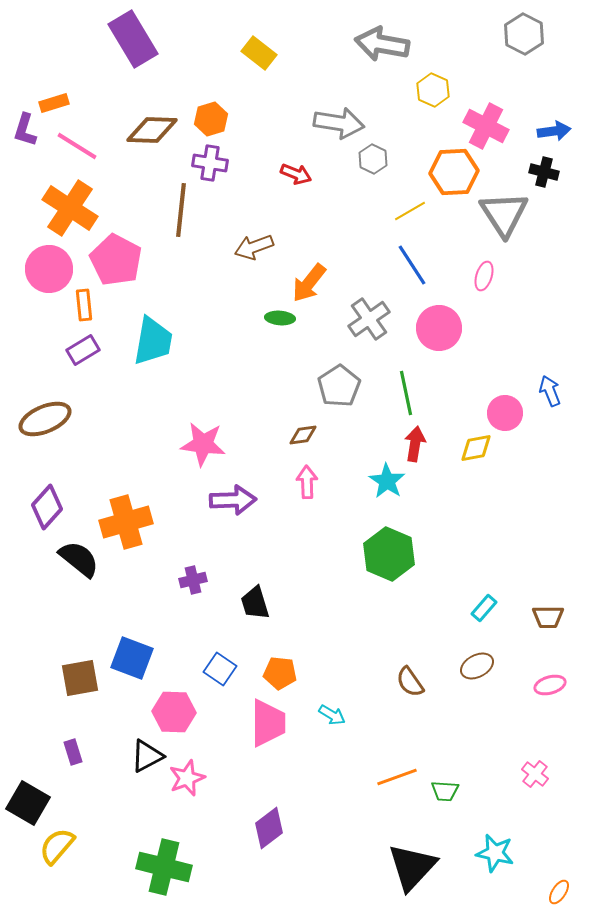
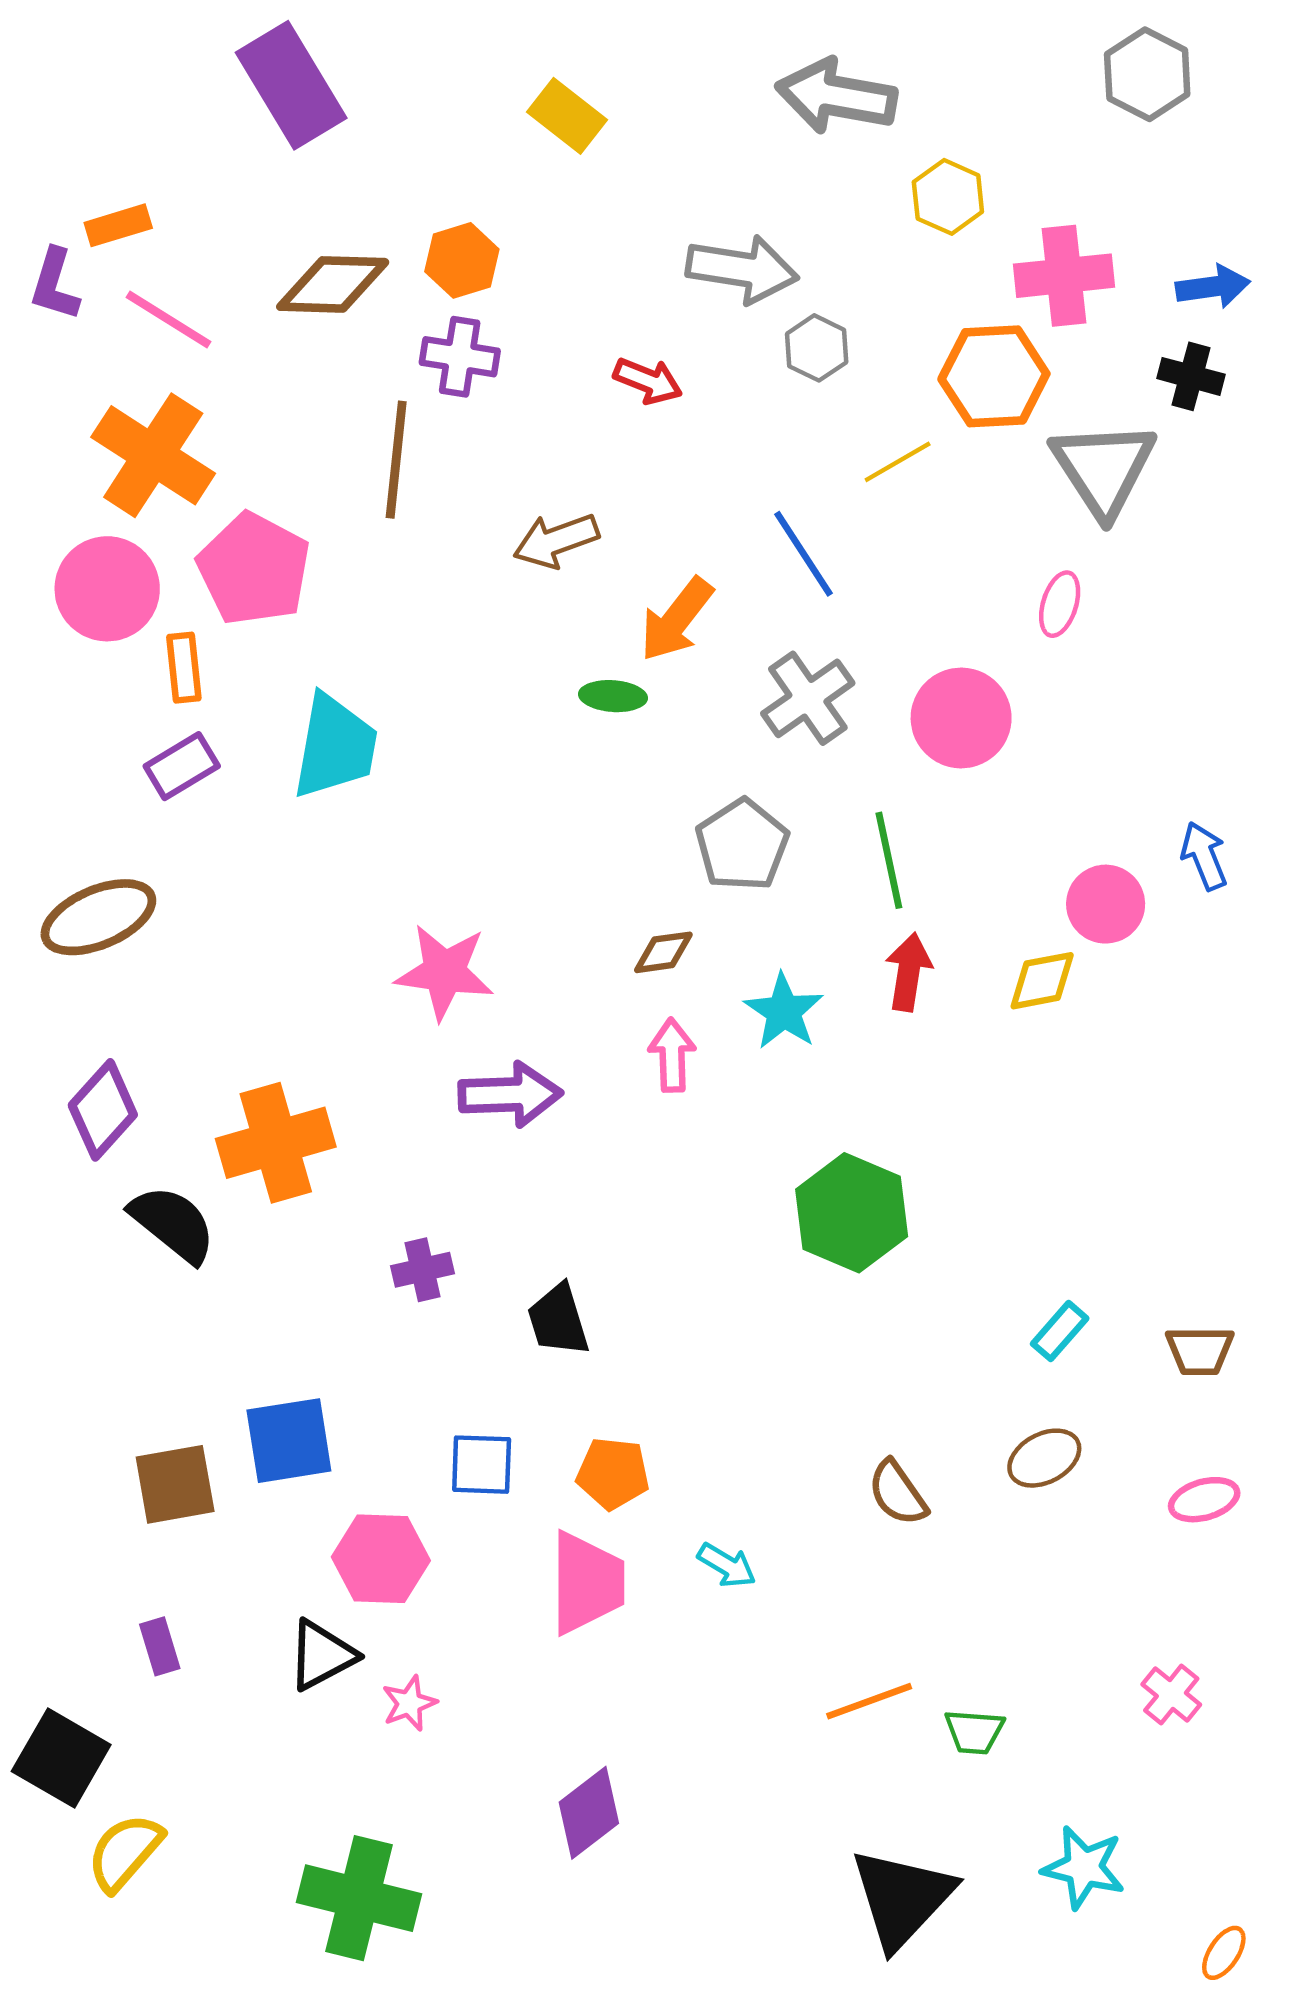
pink cross: (486, 126) -> (1064, 276), turned -33
blue line: (412, 265) -> (803, 554), moved
cyan star: (387, 481) -> (784, 1011), moved
blue square: (132, 658) -> (289, 1441), turned -30
blue square: (220, 669) -> (482, 1465), turned -32
pink star: (187, 778) -> (409, 1703), size x0.7

